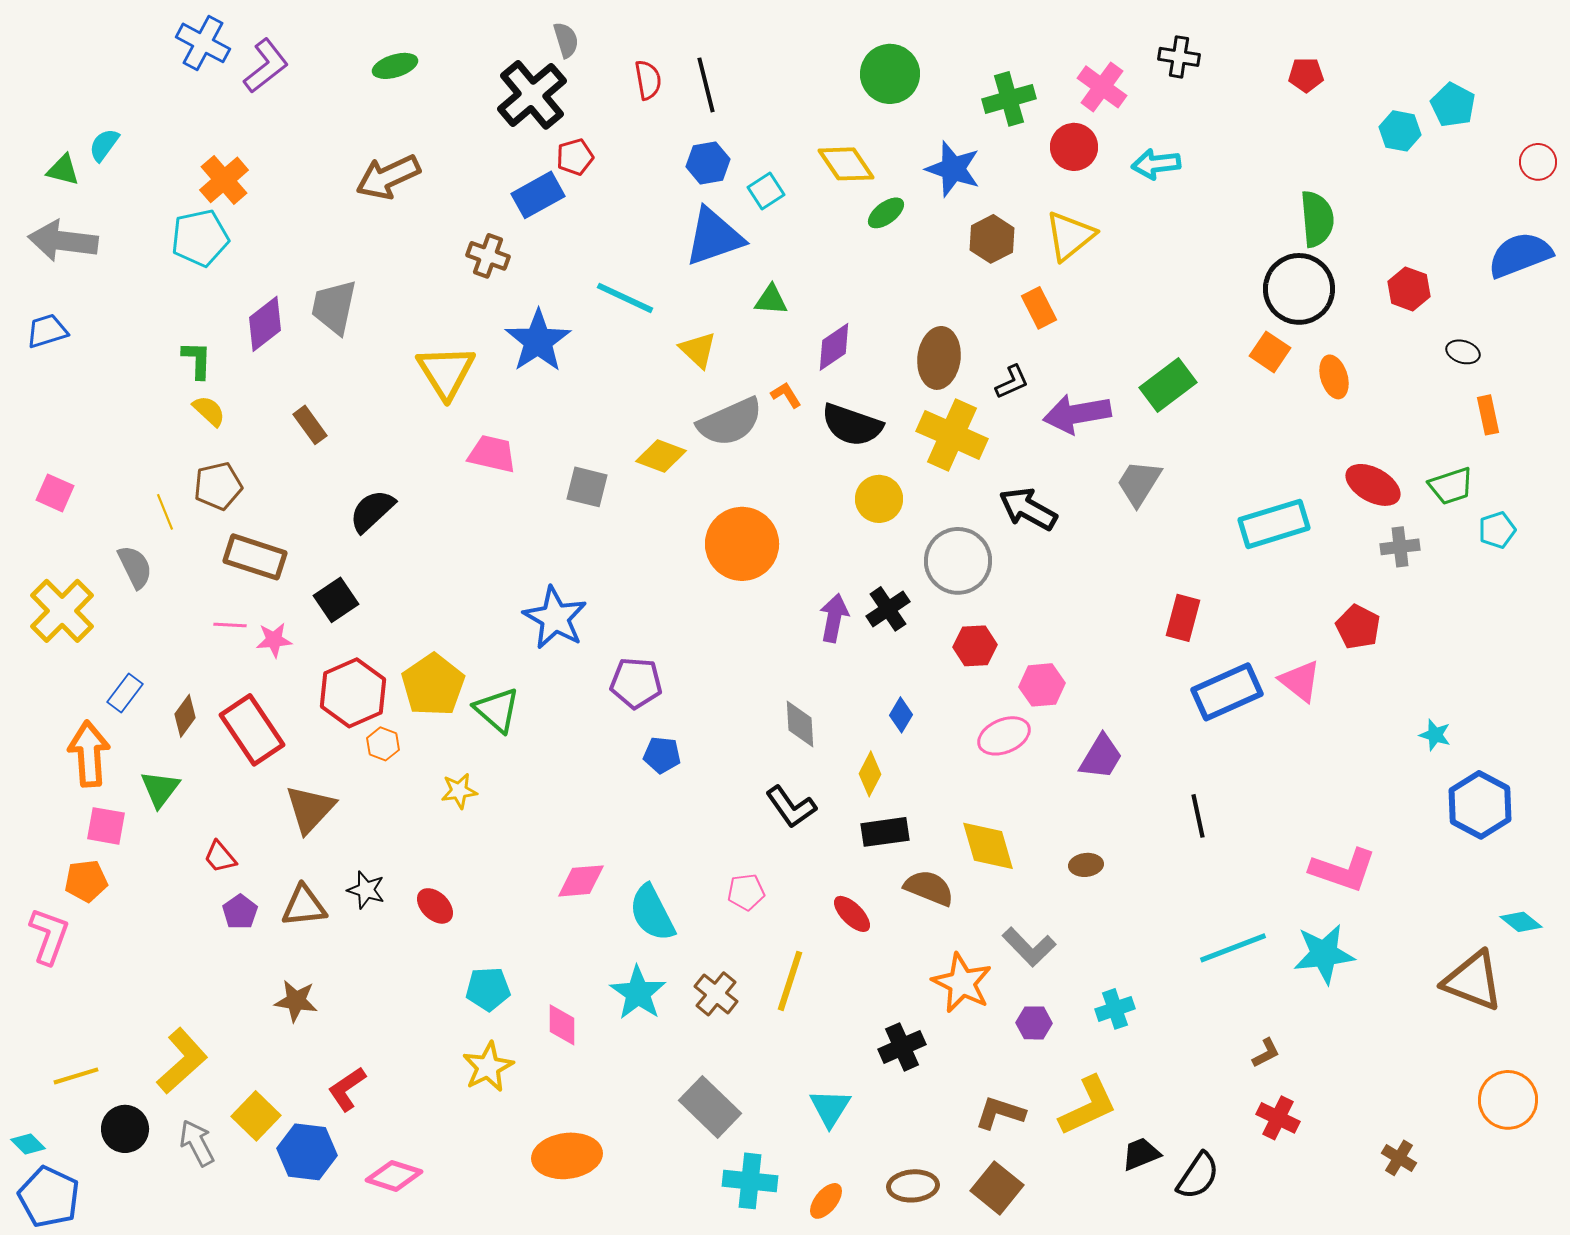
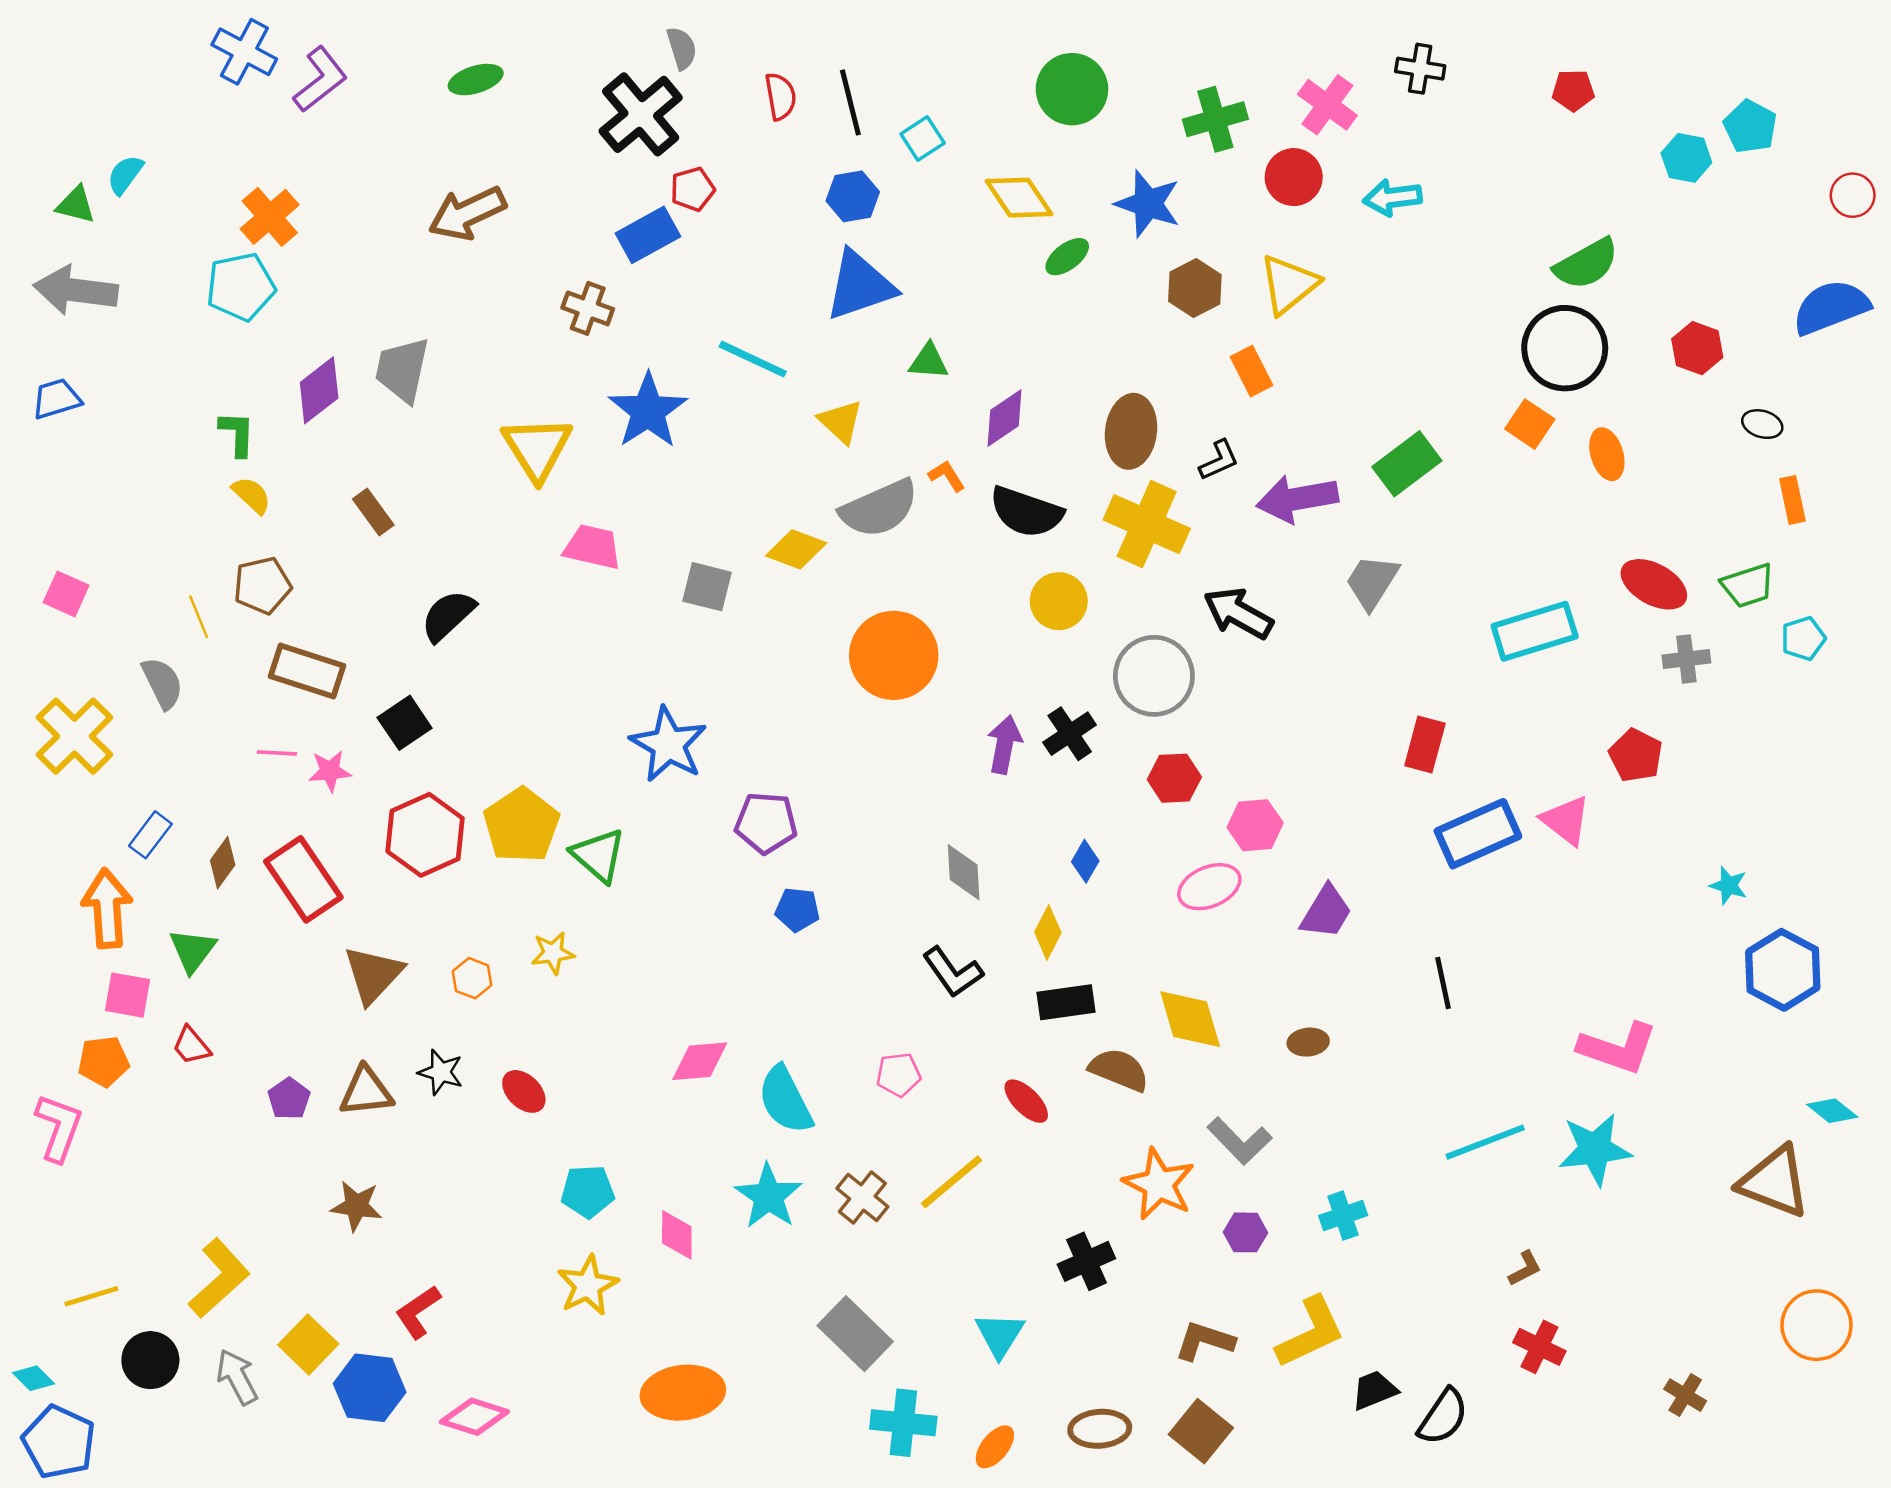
cyan square: (766, 191) -> (923, 139), moved
green semicircle: (1317, 219) -> (1586, 264), turned 66
orange hexagon: (383, 744) -> (472, 978), moved
red trapezoid: (220, 857) -> (191, 1046), moved
yellow line: (790, 981) -> (952, 1182), turned 32

